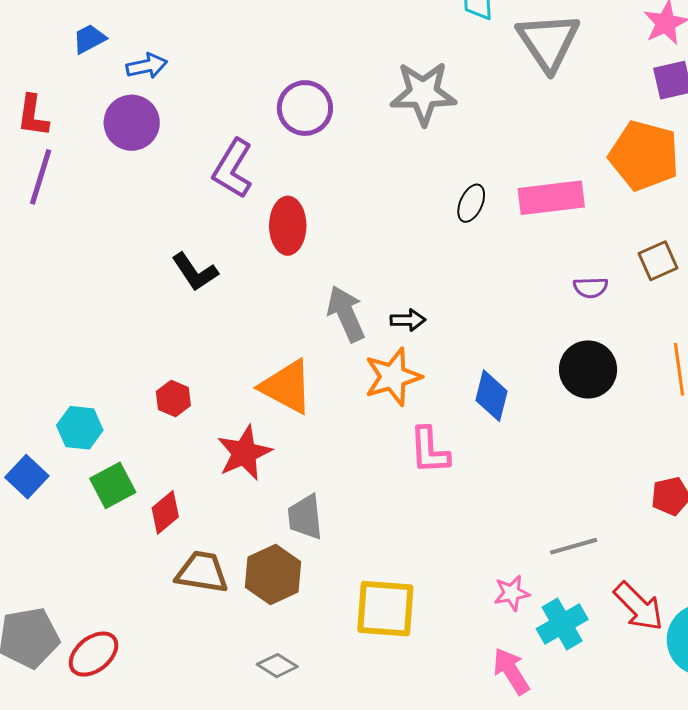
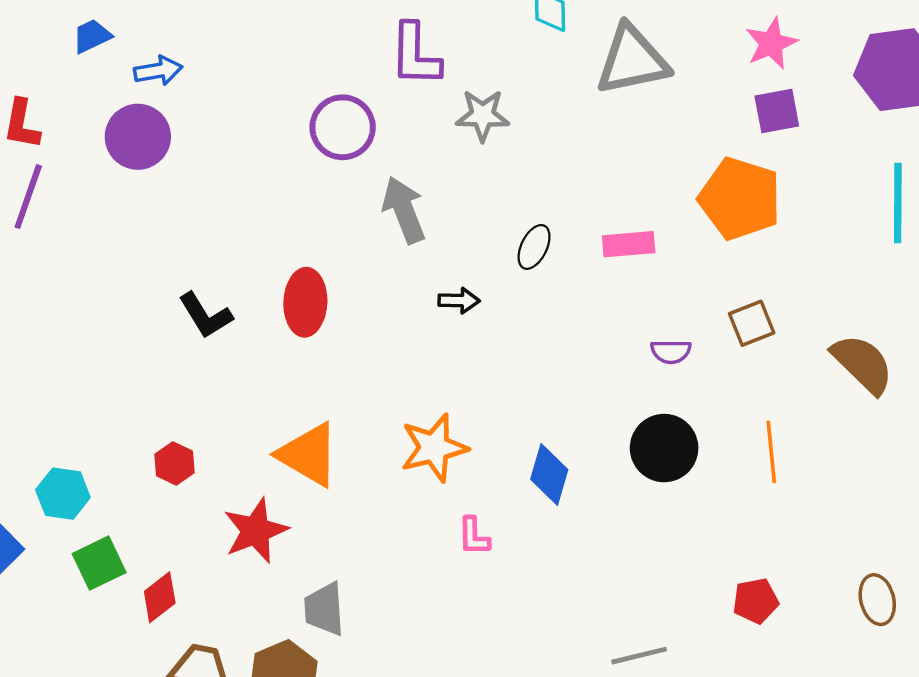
gray triangle: (548, 42) -> (632, 60), turned 50
gray star: (423, 93) -> (483, 115), size x0.7
purple L-shape: (233, 169) -> (415, 55), moved, turned -32
pink rectangle: (551, 198) -> (629, 244), size x0.7
red ellipse: (288, 226) -> (305, 302), moved
gray arrow: (346, 314) -> (404, 210), moved
black arrow: (408, 320) -> (459, 300), moved
pink L-shape: (429, 450) -> (474, 536), size x0.7

